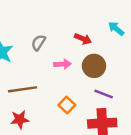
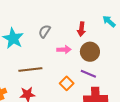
red arrow: (83, 39) -> (81, 29), turned 72
purple line: (104, 94) -> (88, 74), moved

